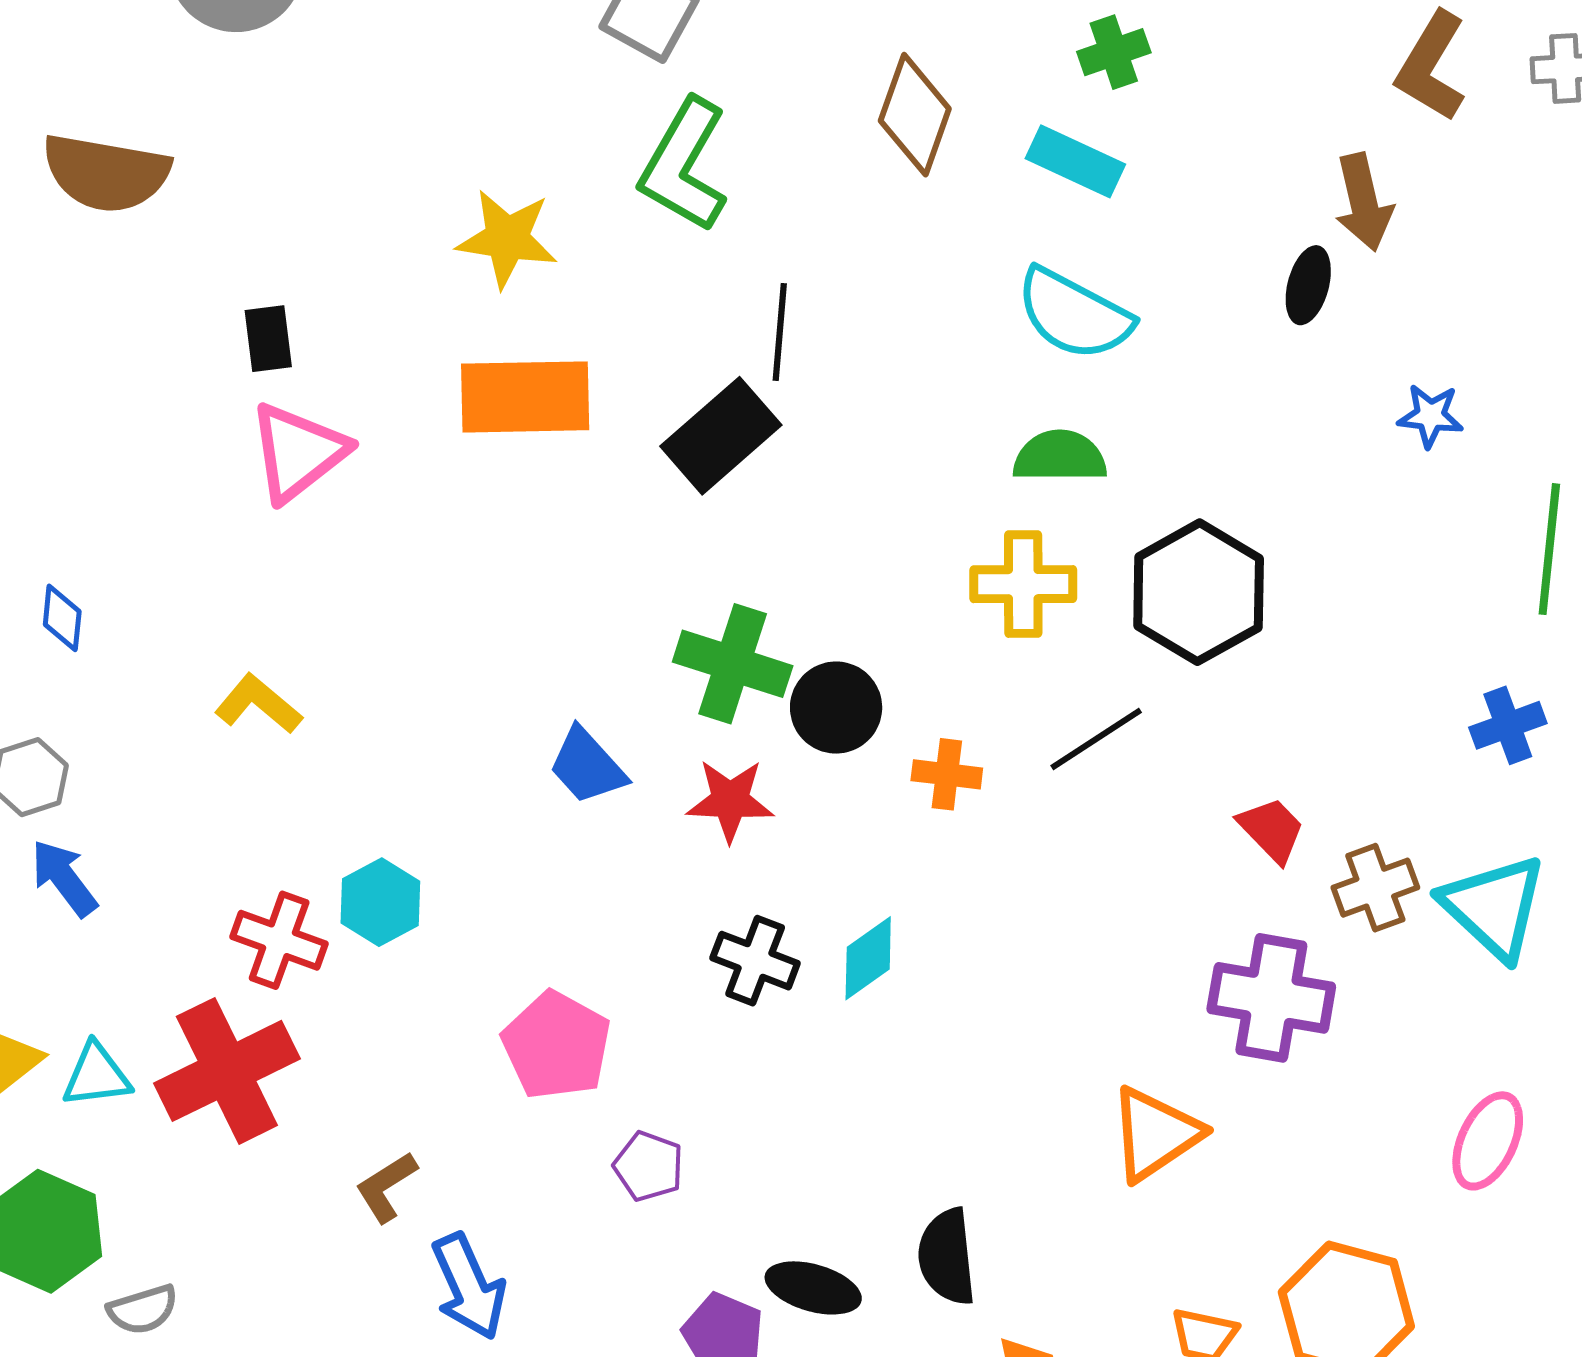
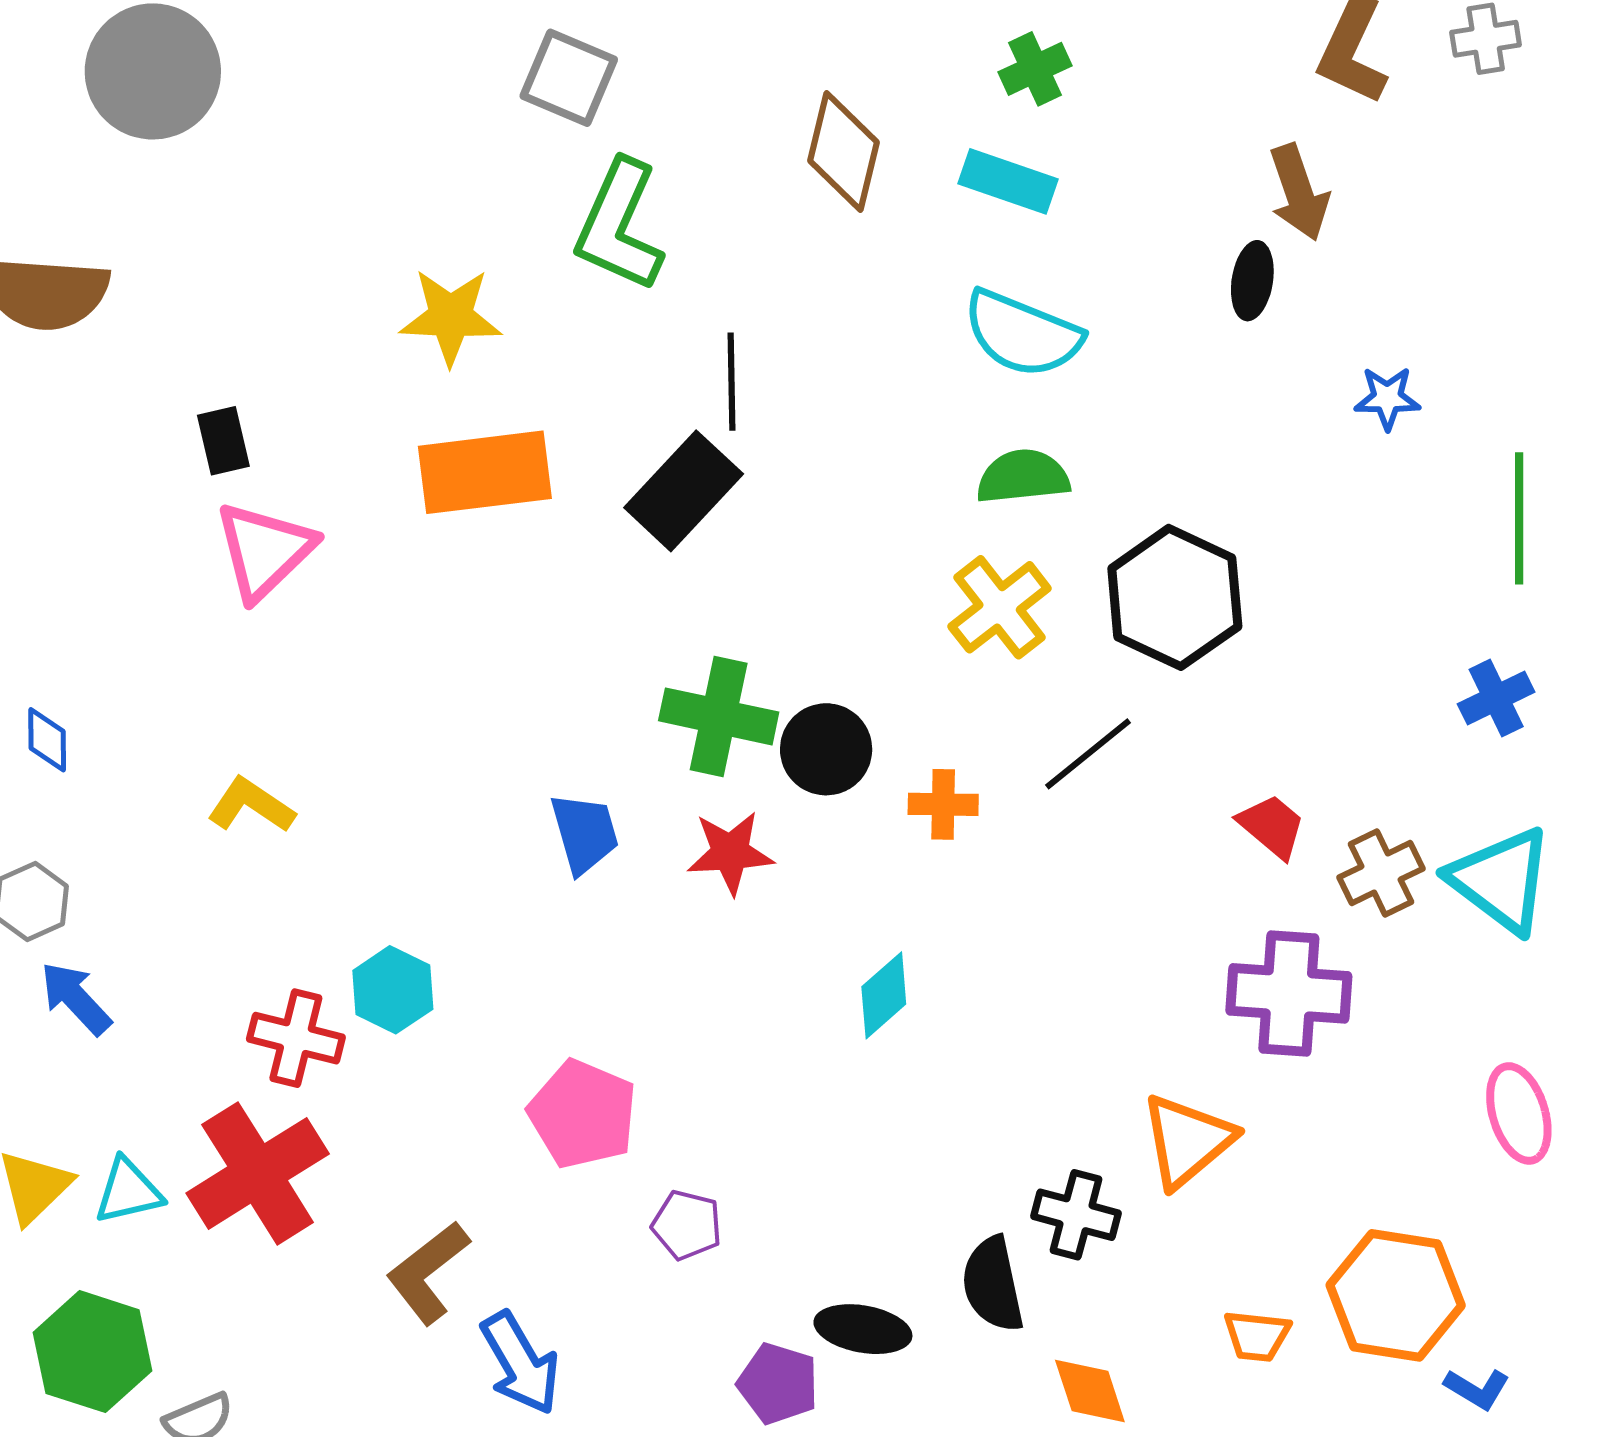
yellow cross: (1023, 584) -> (1000, 607), turned -32
blue trapezoid: (587, 766) -> (585, 833), turned -148
black cross: (755, 961) -> (1076, 1215), moved
pink ellipse: (1488, 1141) -> (1519, 1113), turned -36
brown L-shape: (386, 1187) -> (428, 1272), size x1.4

